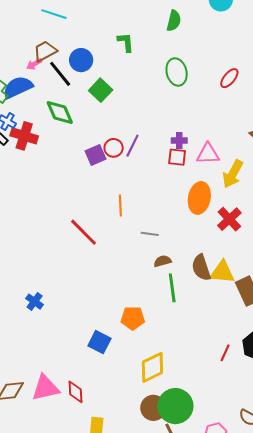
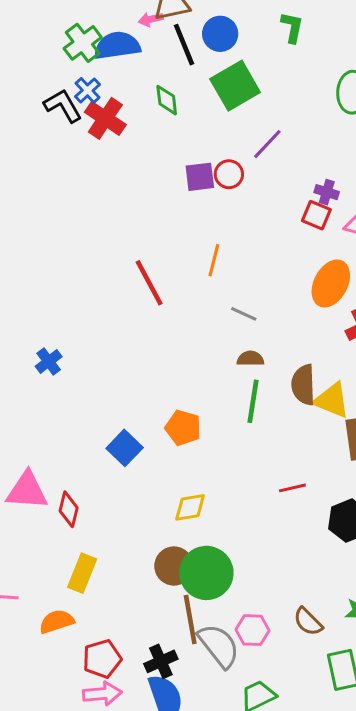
green square: (101, 90) -> (235, 86), size x1.4
green diamond: (60, 112) -> (167, 100), size x0.7
purple line: (132, 146) -> (267, 144), moved
red line: (225, 353) -> (292, 488), moved, turned 36
yellow diamond: (152, 367) -> (190, 507), size x0.7

